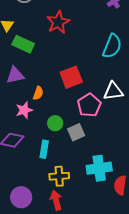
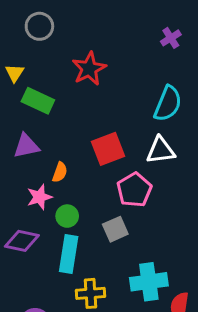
white triangle: (113, 91) -> (161, 150), moved
green circle: (55, 123) -> (67, 216), moved
cyan rectangle: (44, 149) -> (69, 254), size x1.4

